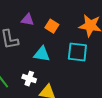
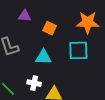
purple triangle: (27, 20) -> (25, 16), moved

